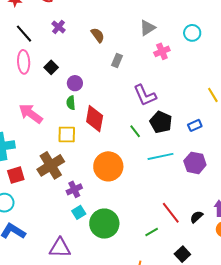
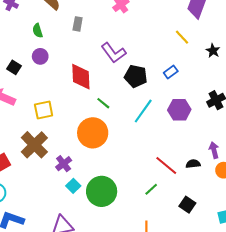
black square: (51, 67) -> (14, 67), moved
green semicircle: (71, 103) -> (38, 31), moved
red diamond: (95, 119) -> (81, 77), moved
green line: (135, 131) -> (103, 103), moved
cyan line: (160, 156) -> (143, 111), turned -30
black semicircle: (196, 217) -> (193, 164), turned 48

